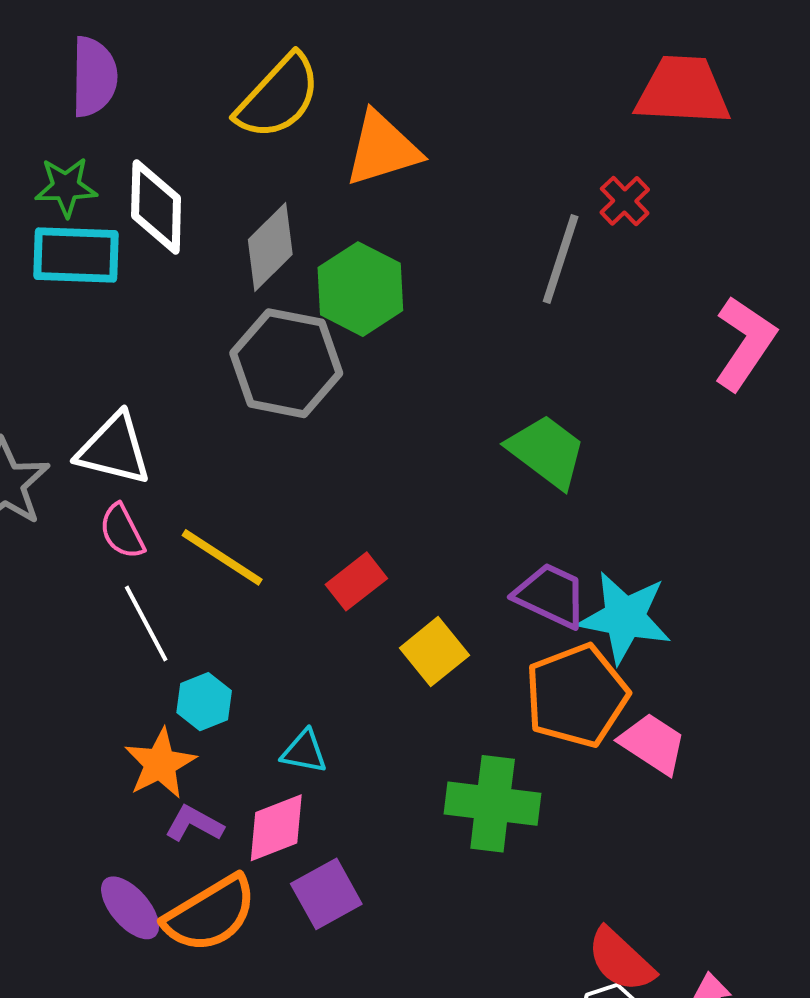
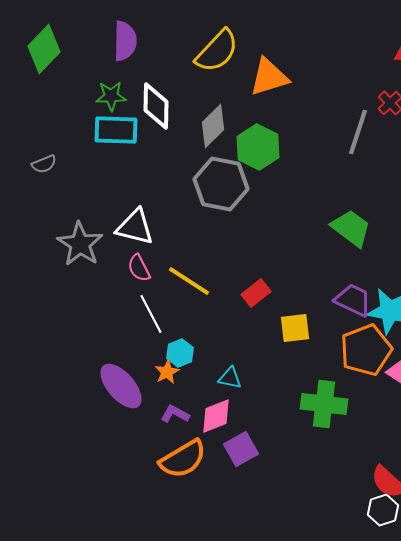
yellow square: (434, 652) -> (295, 328), turned 32
orange star: (160, 764) -> (167, 372), moved, size x0.7
purple ellipse: (130, 908) -> (121, 386), moved, size x1.4

